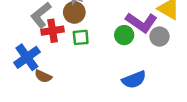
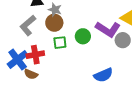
red cross: (53, 31) -> (35, 55), moved
green circle: (124, 35) -> (83, 36), moved

